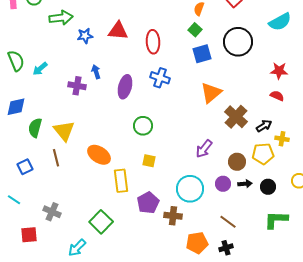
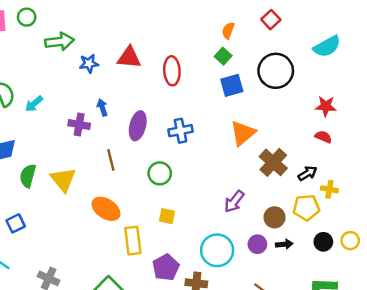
blue cross: (160, 78) -> (180, 131), moved, turned -30
brown line: (56, 158) -> (111, 160), moved
black circle: (268, 187) -> (323, 242), moved

